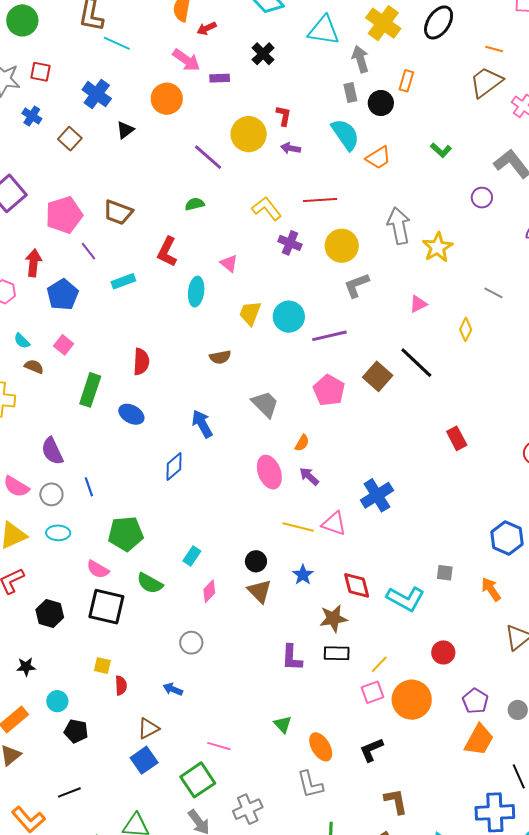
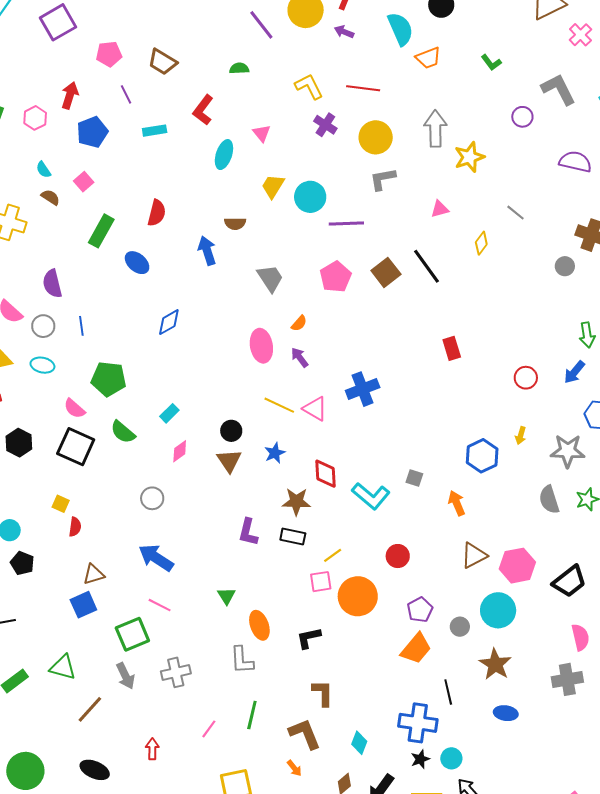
pink pentagon: (64, 215) -> (109, 54), size x0.7
blue arrow: (202, 424) -> (207, 251), moved
blue arrow: (173, 689) -> (156, 558), moved, size x1.8

